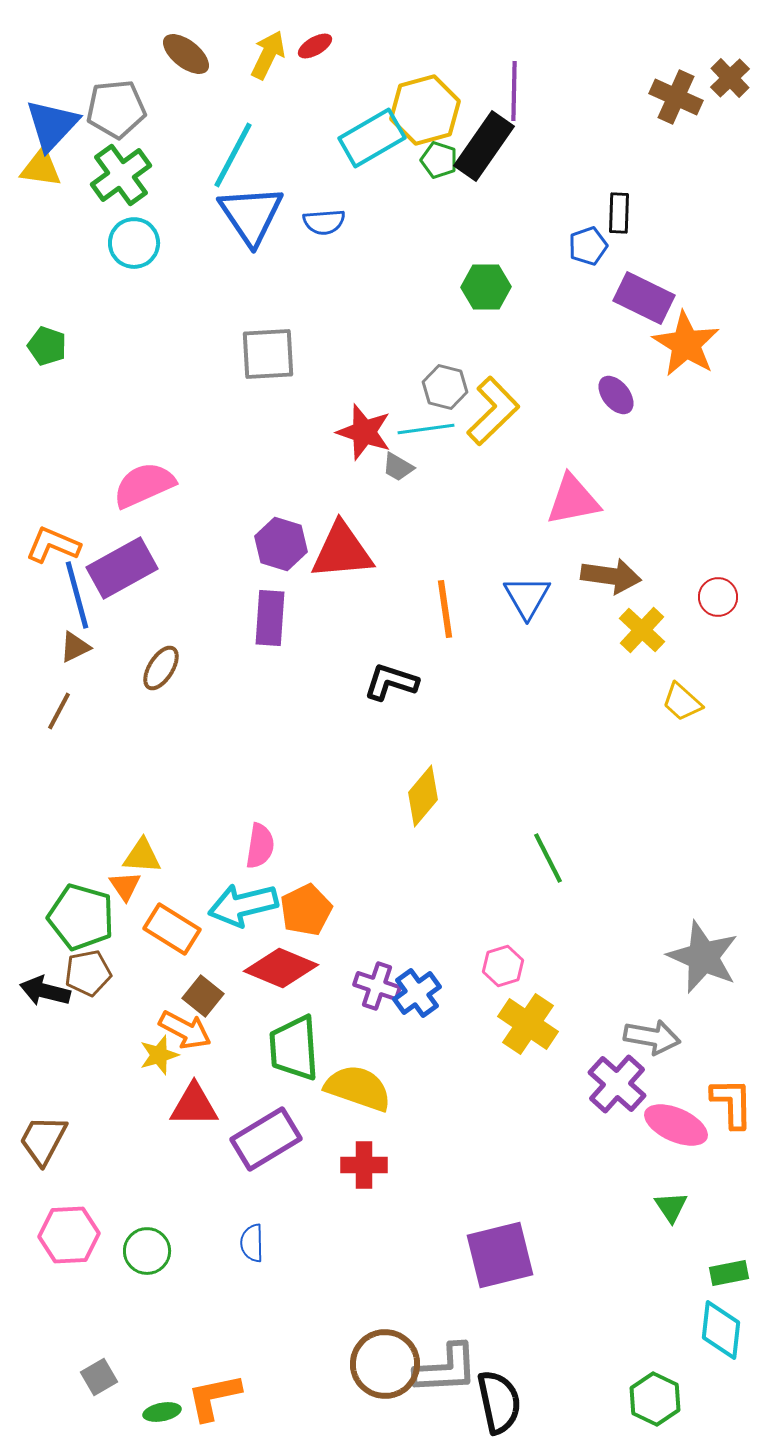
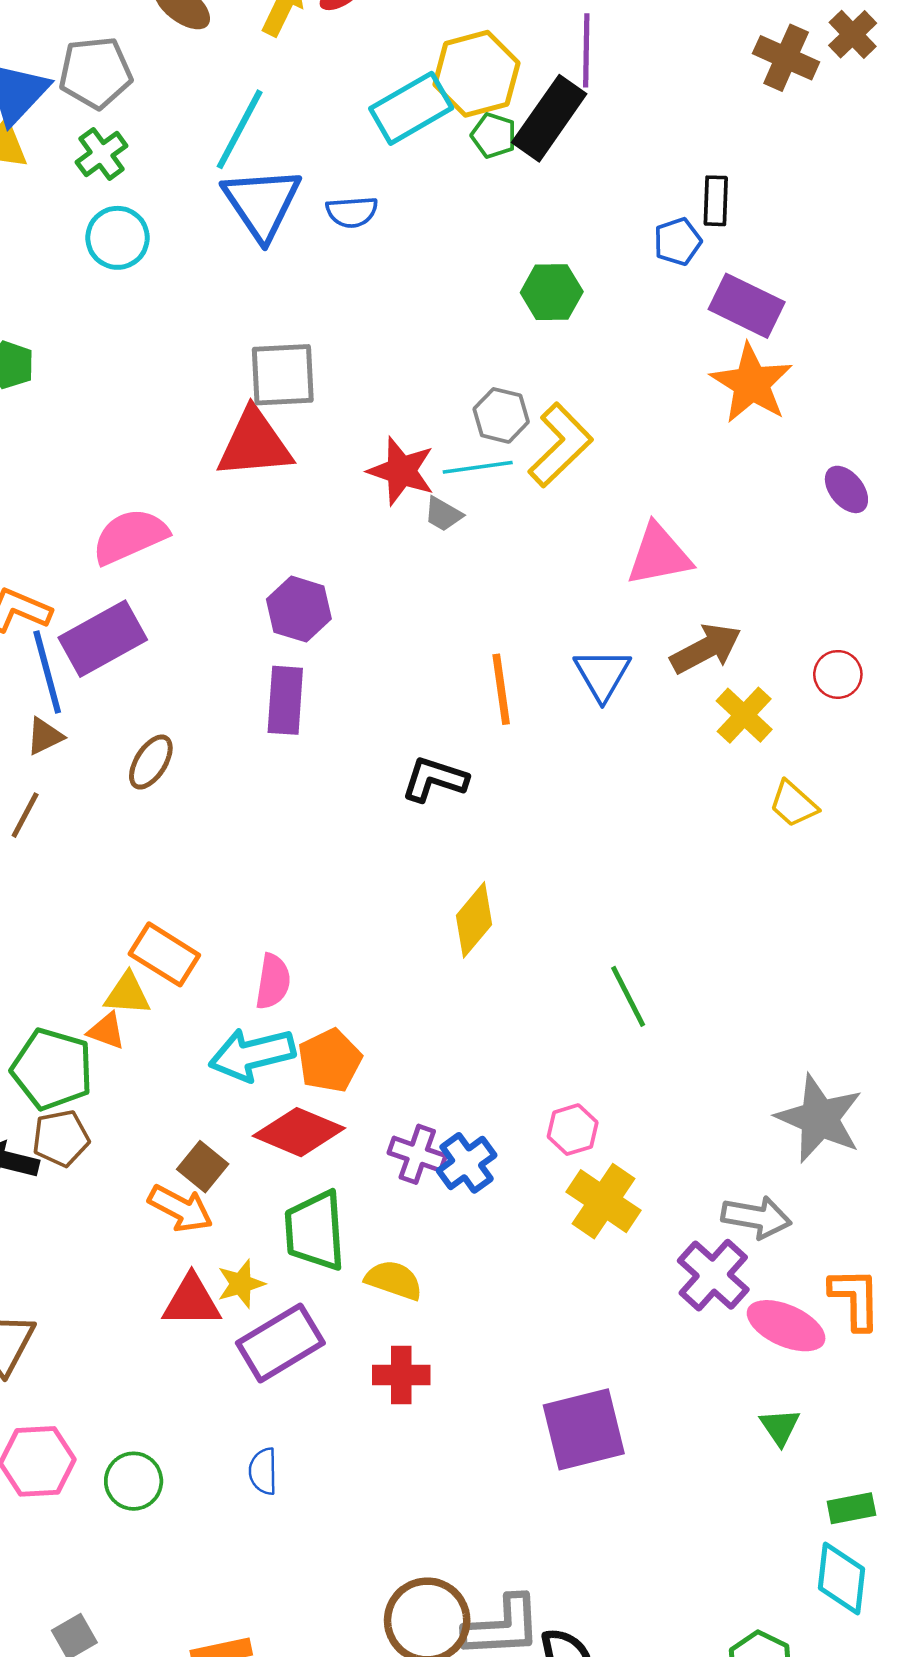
green cross: (121, 175) -> (102, 154), size x0.7
orange star: (686, 344) -> (752, 383), moved
purple ellipse: (616, 395) -> (846, 489), moved
red triangle: (342, 551) -> (254, 444), moved
brown arrow: (611, 576) -> (706, 649), turned -36
orange triangle: (125, 886) -> (106, 1031), turned -36
orange rectangle: (172, 929) -> (164, 954), moved
yellow star: (159, 1055) -> (241, 1284), moved
yellow semicircle: (358, 1088) -> (394, 1280), size x0.7
purple square: (500, 1255) -> (584, 1429), moved

